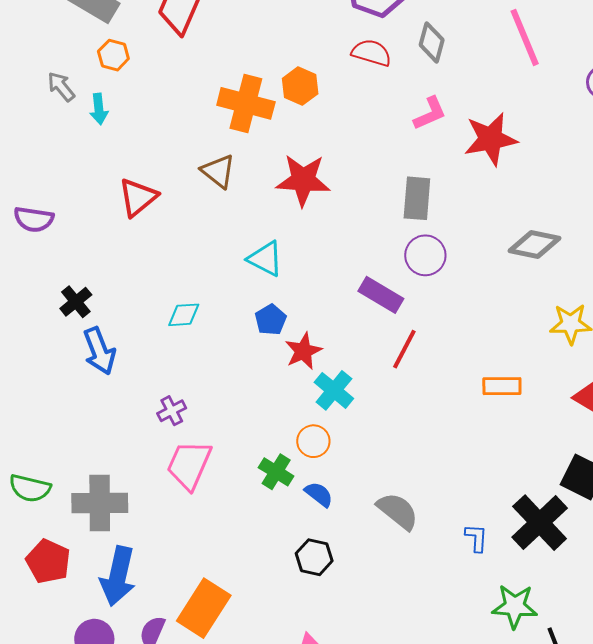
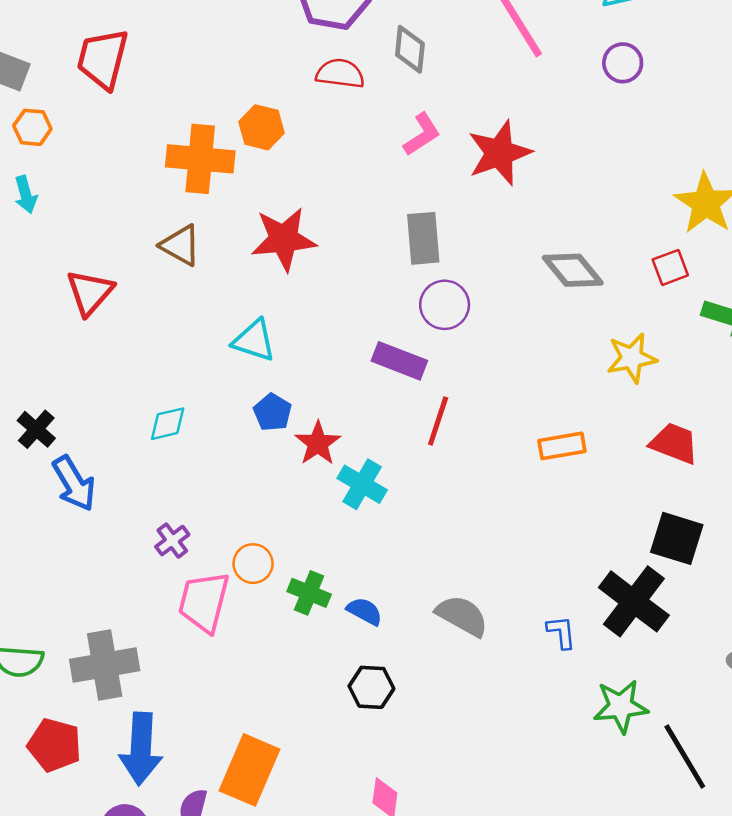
gray diamond: (534, 244) -> (573, 270), turned 48
orange circle: (313, 441) -> (253, 564), moved

